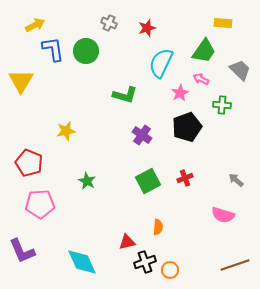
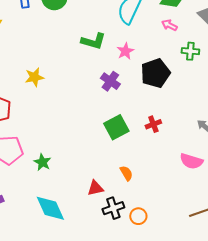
pink star: (180, 93) -> (125, 51), moved
green star: (87, 181) -> (42, 162), moved
orange semicircle: (158, 227) -> (126, 173), turned -35

